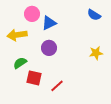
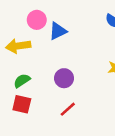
purple circle: (49, 48) -> (64, 78), moved
red square: (34, 78) -> (22, 104), moved

